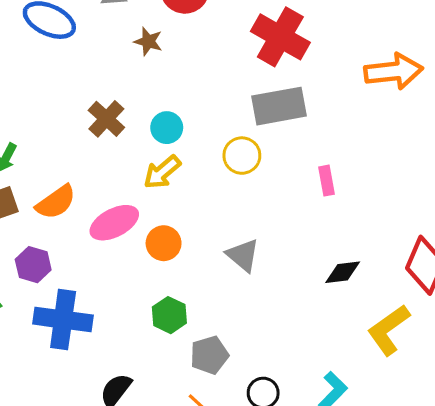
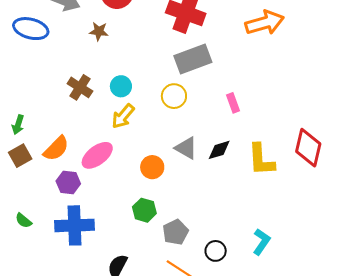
orange circle: (164, 243) -> (152, 167), moved
gray triangle: (243, 255) -> (186, 148), moved
purple hexagon: (33, 265) -> (68, 182), moved
black diamond: (343, 272) -> (219, 150), moved
yellow L-shape: (389, 330) -> (261, 160), moved, turned -48

